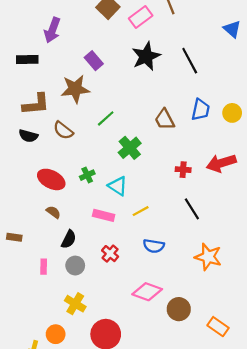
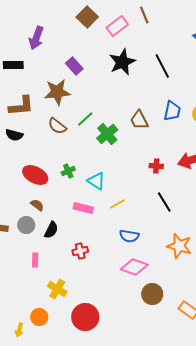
brown semicircle: (63, 130) -> (57, 126), moved
green cross: (130, 148) -> (107, 134), moved
red cross: (110, 254) -> (80, 251), moved, turned 35
gray circle: (75, 266) -> (26, 225), moved
pink rectangle: (44, 267) -> (35, 260), moved
pink diamond: (147, 292) -> (134, 267), moved

